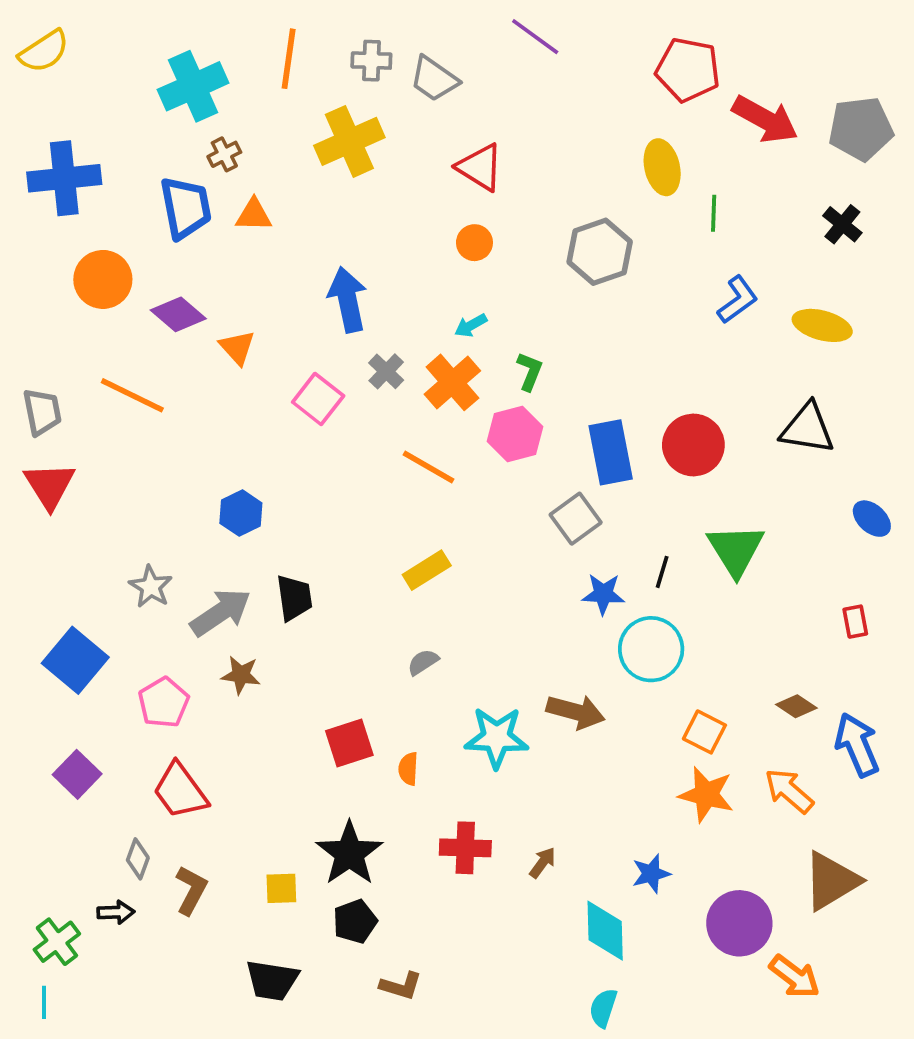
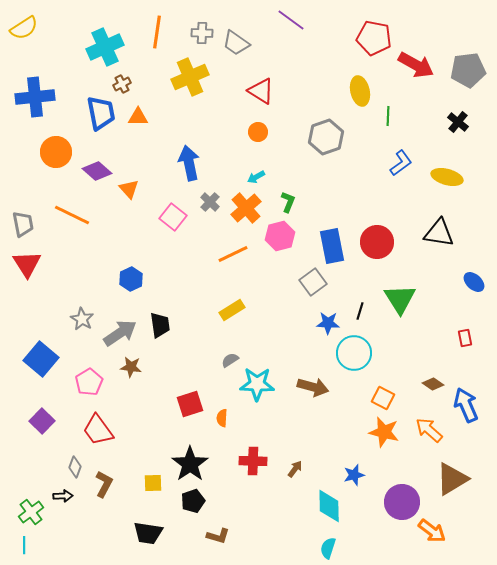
orange line: (428, 467) -> (233, 254), turned -56
cyan star: (497, 737) -> (257, 384), moved

